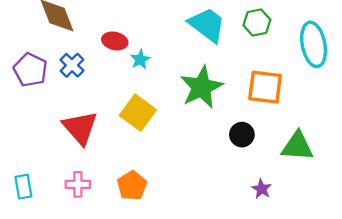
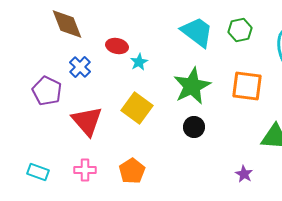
purple pentagon: (30, 70) -> (47, 91), moved
black circle: (242, 135) -> (194, 127), moved
cyan rectangle: (23, 187) -> (38, 172), turned -60

